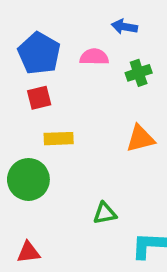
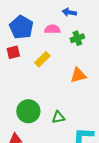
red square: (39, 98) -> (13, 52), moved
yellow rectangle: (59, 139) -> (42, 59), moved, turned -42
green circle: (28, 179) -> (28, 111), moved

